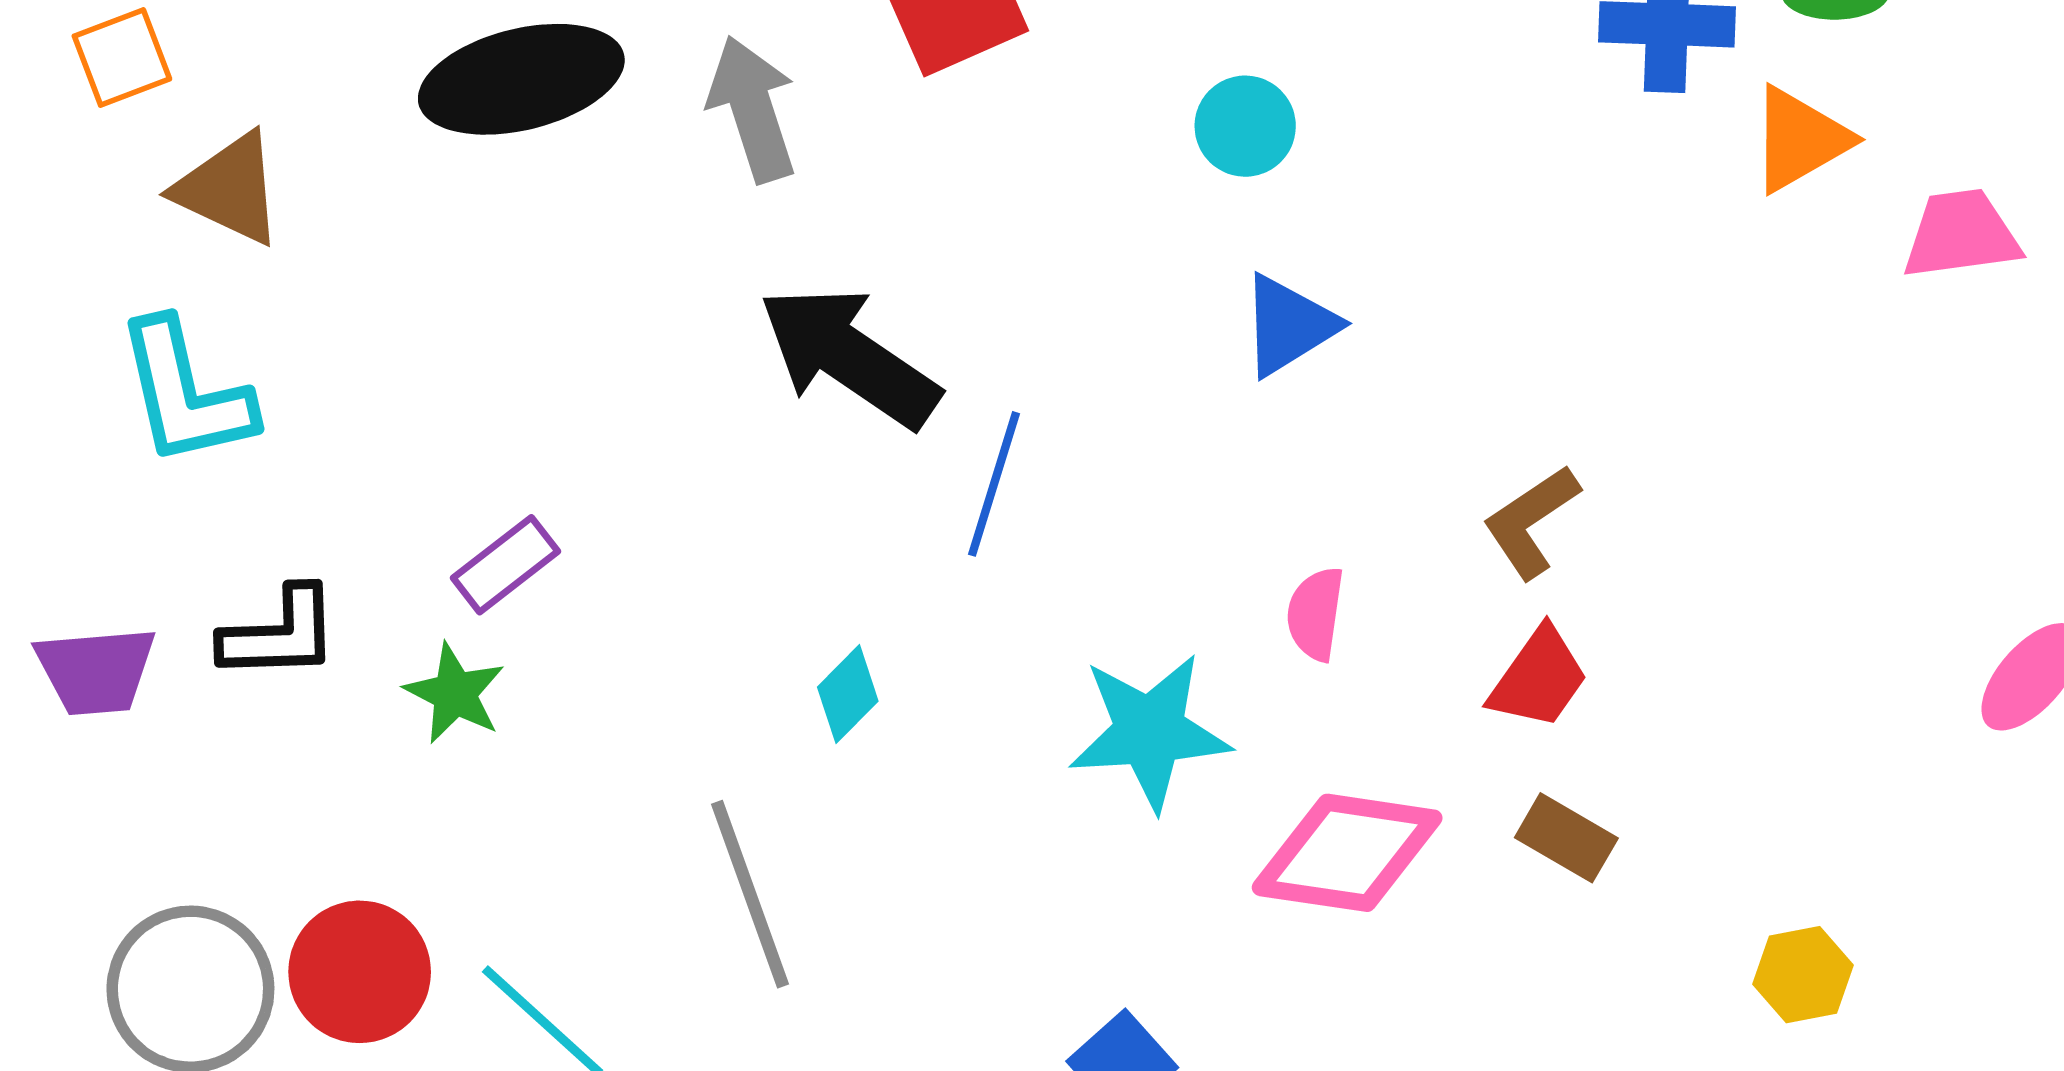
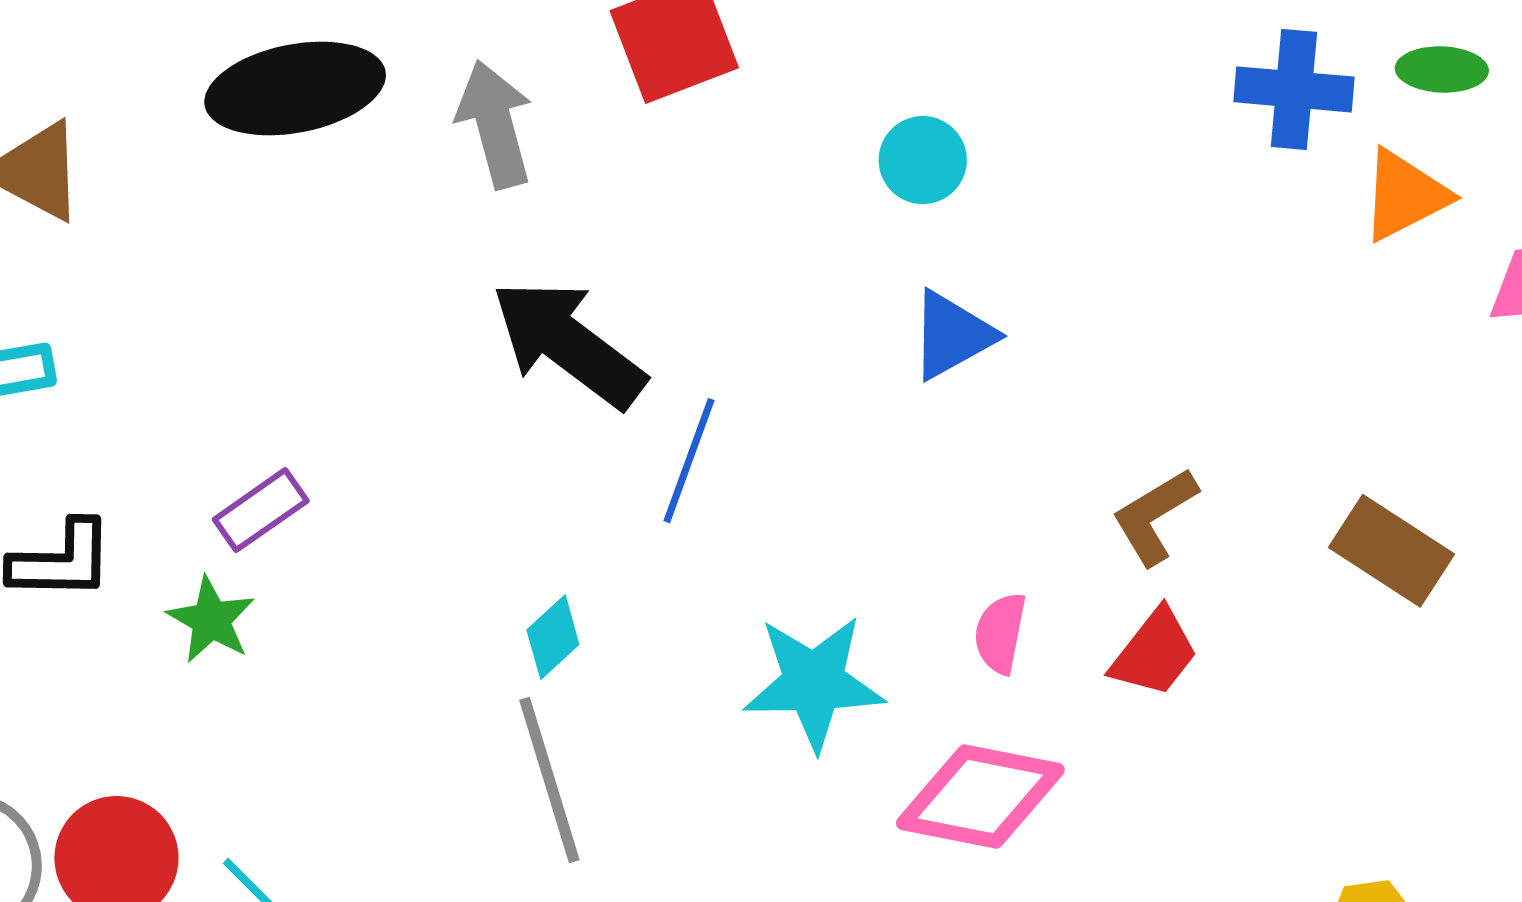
pink semicircle: (1315, 614) -> (1000, 633), moved
brown rectangle: (1566, 838) -> (1392, 551), moved, size x1.4
gray line: (750, 894) -> (549, 780), moved

